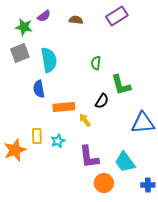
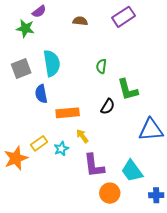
purple semicircle: (44, 16) -> (39, 12), moved
gray square: (20, 53) -> (21, 69), moved
yellow arrow: (85, 120) -> (82, 136), moved
yellow rectangle: (37, 136) -> (39, 143), turned 56

